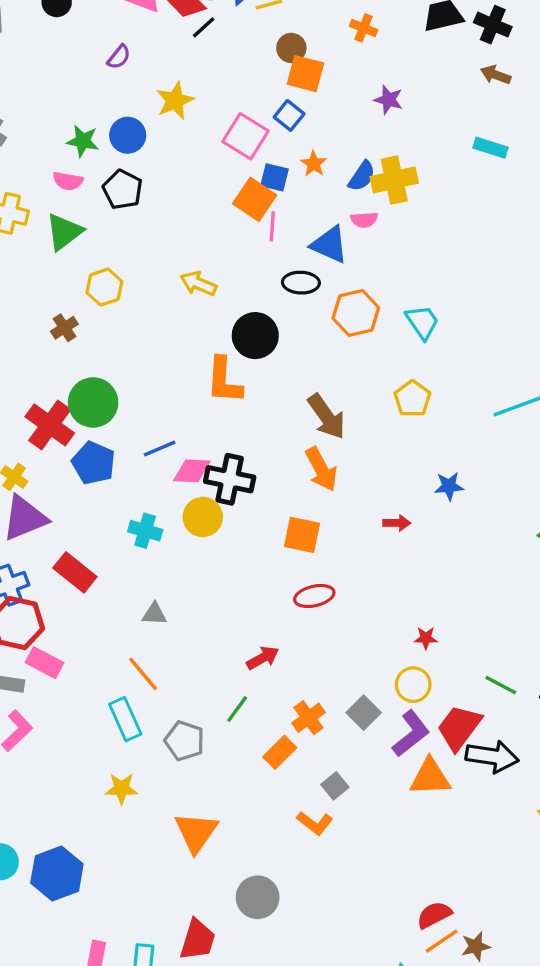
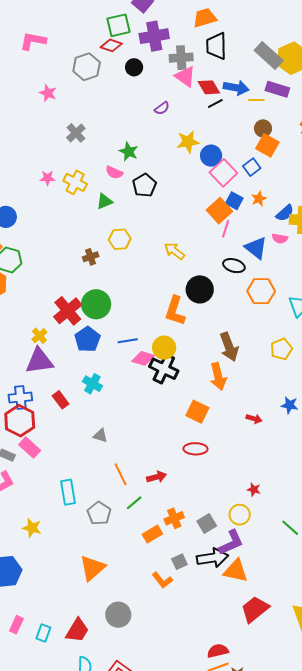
blue circle: (128, 135) -> (211, 156), moved
green triangle: (64, 232) -> (104, 201), size x0.7
yellow circle: (203, 517) -> (164, 348), moved
cyan cross: (145, 531) -> (92, 384), moved
red rectangle: (75, 572) -> (61, 400), size x0.7
orange line: (143, 674) -> (121, 474), moved
red trapezoid: (459, 728) -> (255, 609), moved
black arrow: (492, 756) -> (212, 558), moved, turned -32
yellow star: (122, 789) -> (32, 528), moved

